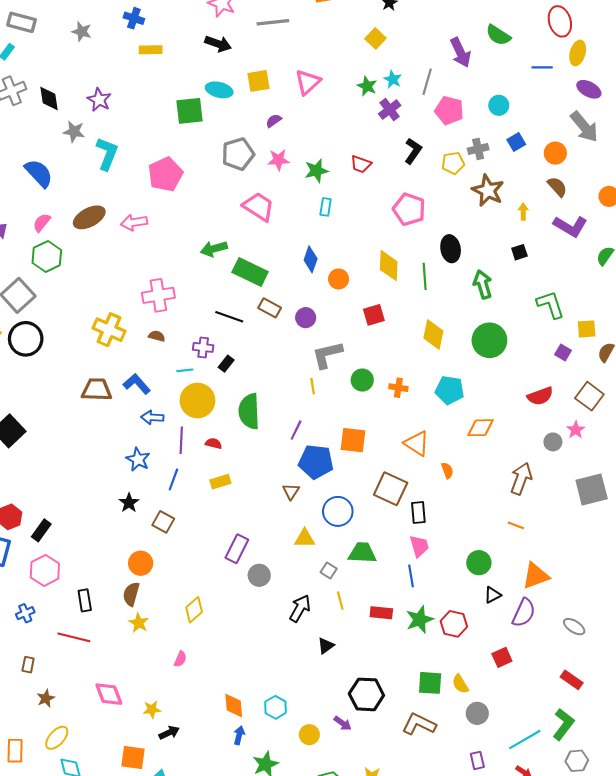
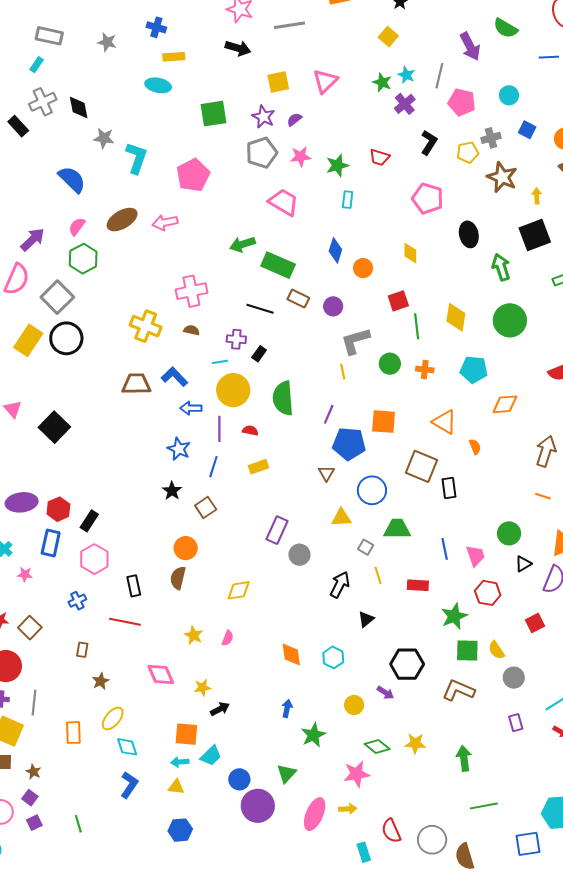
cyan ellipse: (219, 90) -> (158, 85), moved
purple star: (99, 100) -> (263, 117), moved
blue square: (516, 142) -> (527, 130), turned -30
black square: (519, 252) -> (535, 235), size x2.0
yellow diamond: (389, 266) -> (410, 253), size x0.7
green line: (425, 276) -> (417, 326), moved
brown square: (163, 522) -> (206, 508), turned 30
pink trapezoid: (419, 546) -> (476, 556), moved
yellow diamond: (194, 610) -> (239, 590), turned 35
green star: (420, 619) -> (454, 616), moved
yellow star: (139, 623) -> (194, 635), moved
orange diamond: (234, 706) -> (291, 655), moved
cyan hexagon: (276, 707) -> (333, 657), moved

